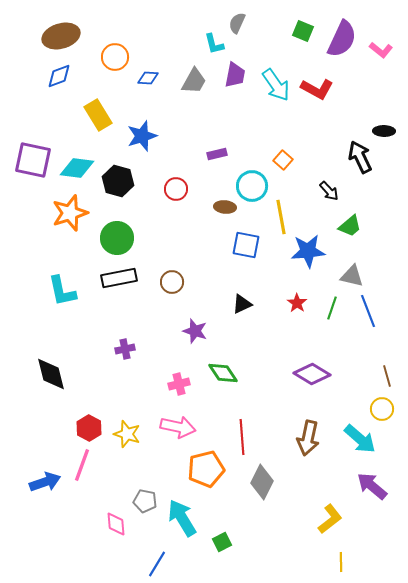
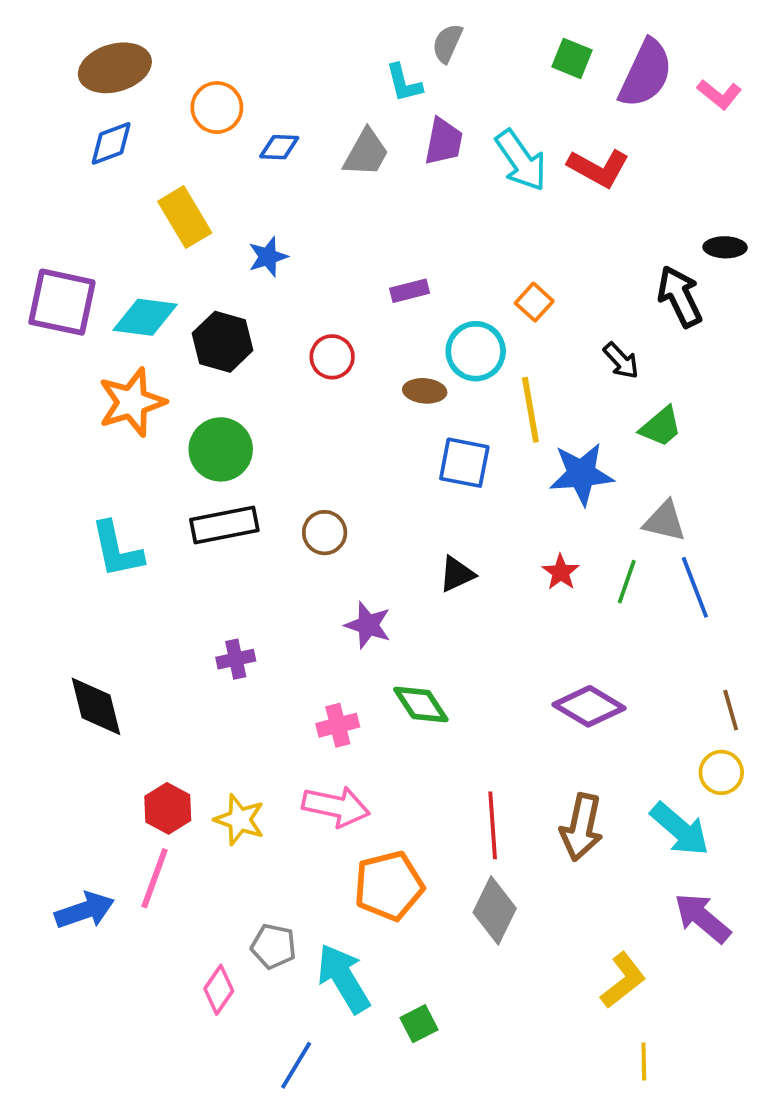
blue star: (142, 136) -> (268, 257), size x0.7
red line: (242, 437) -> (493, 825), moved
pink diamond: (116, 524) -> (219, 990), turned 40

